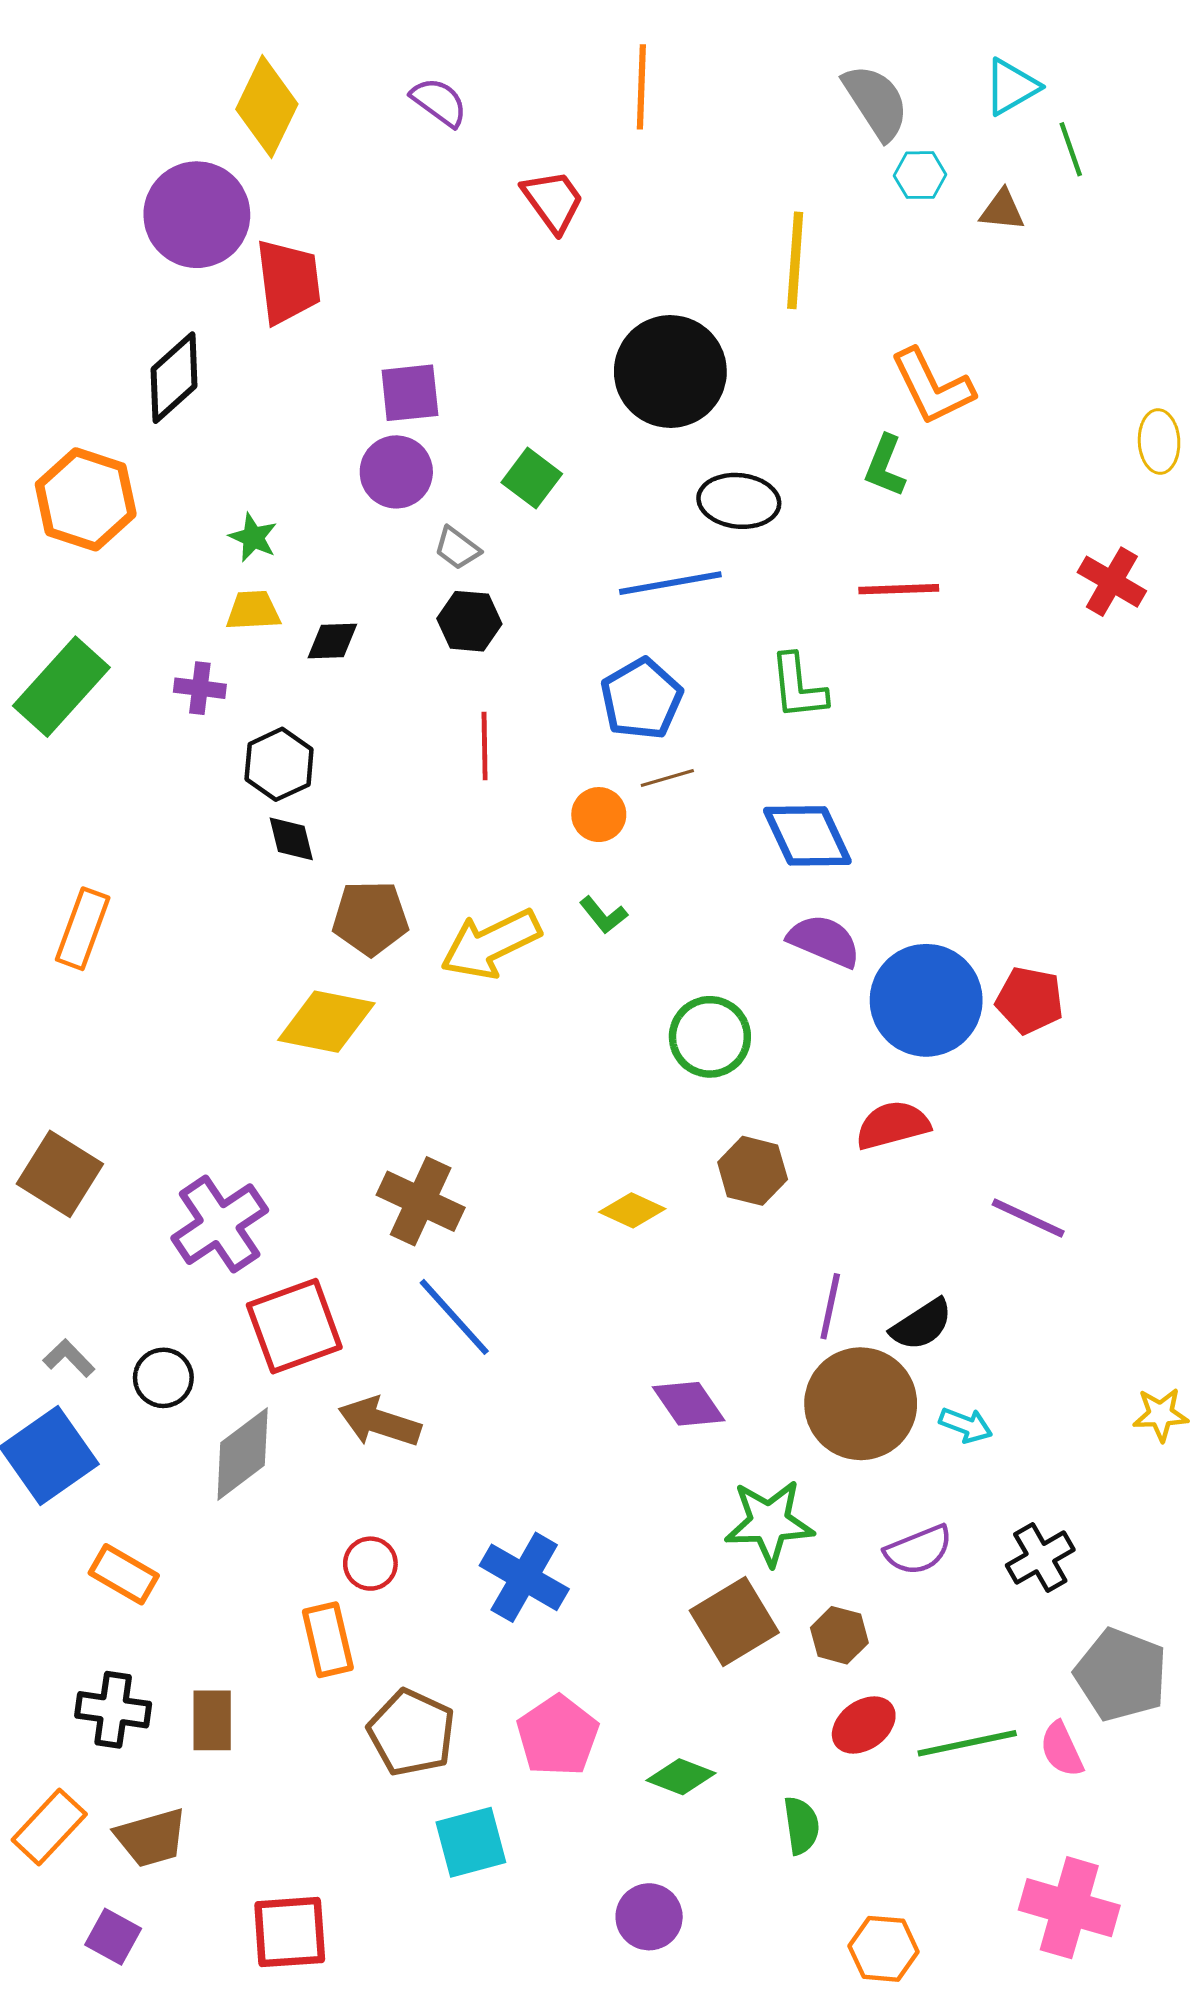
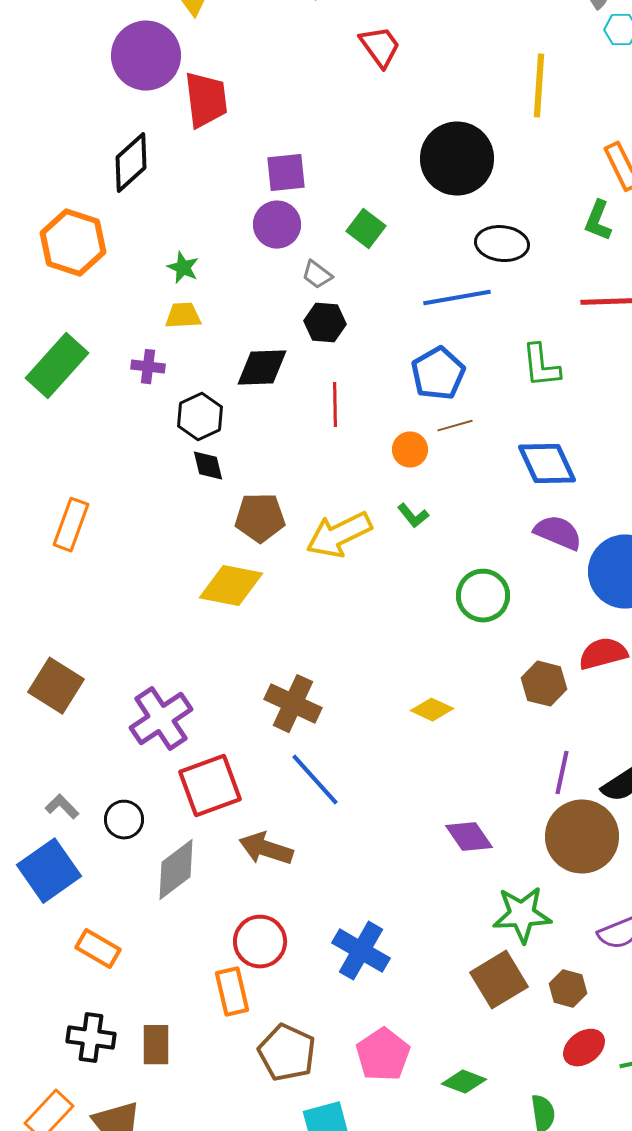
black diamond: (332, 641) -> (262, 368), moved, size x1.5
brown hexagon: (753, 1171) -> (544, 684), moved
red circle: (370, 1564) -> (260, 942), size x1.5

